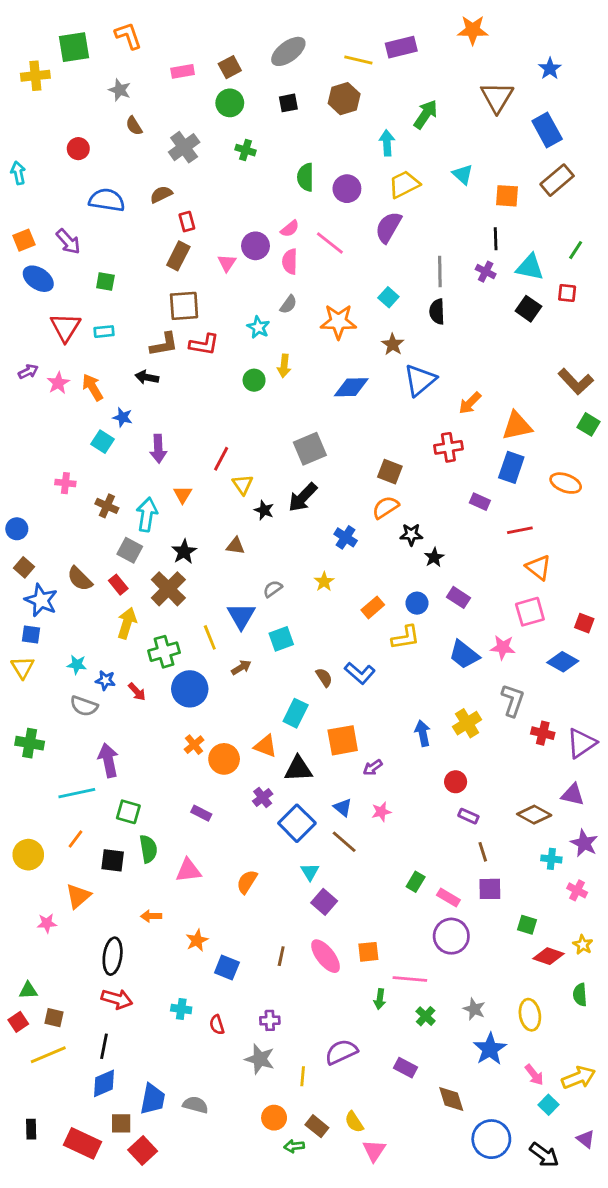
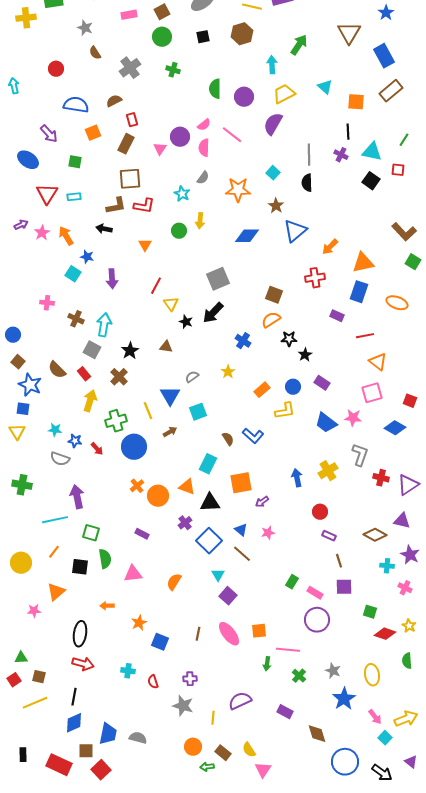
orange square: (24, 240) -> (93, 133), moved
orange triangle: (183, 494) -> (145, 245), moved
brown cross: (168, 589) -> (119, 377), size x0.7

